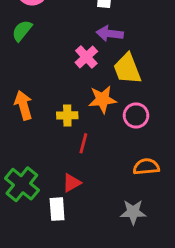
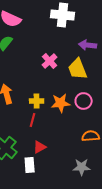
purple arrow: (110, 34) -> (88, 45), moved
orange star: (102, 99) -> (61, 103), moved
red line: (83, 143) -> (33, 120), moved

